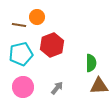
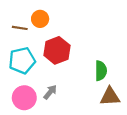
gray arrow: (57, 88) -> (50, 92), moved

